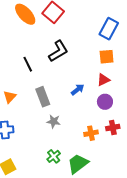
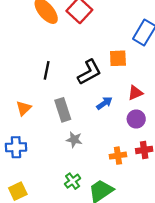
black L-shape: (58, 51) -> (89, 72), moved
orange square: (107, 57) -> (118, 58), moved
black line: (28, 64) -> (47, 70), turned 35

